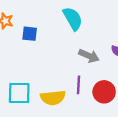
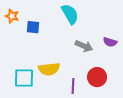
purple line: (78, 85) -> (73, 86), moved
yellow semicircle: (53, 98) -> (49, 69), moved

